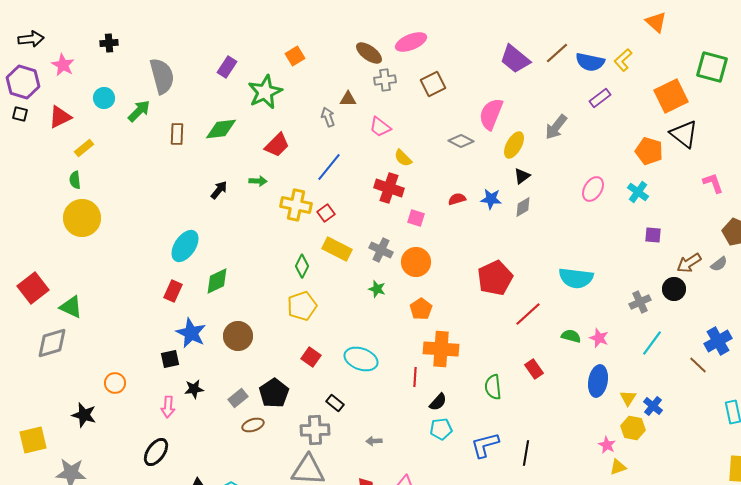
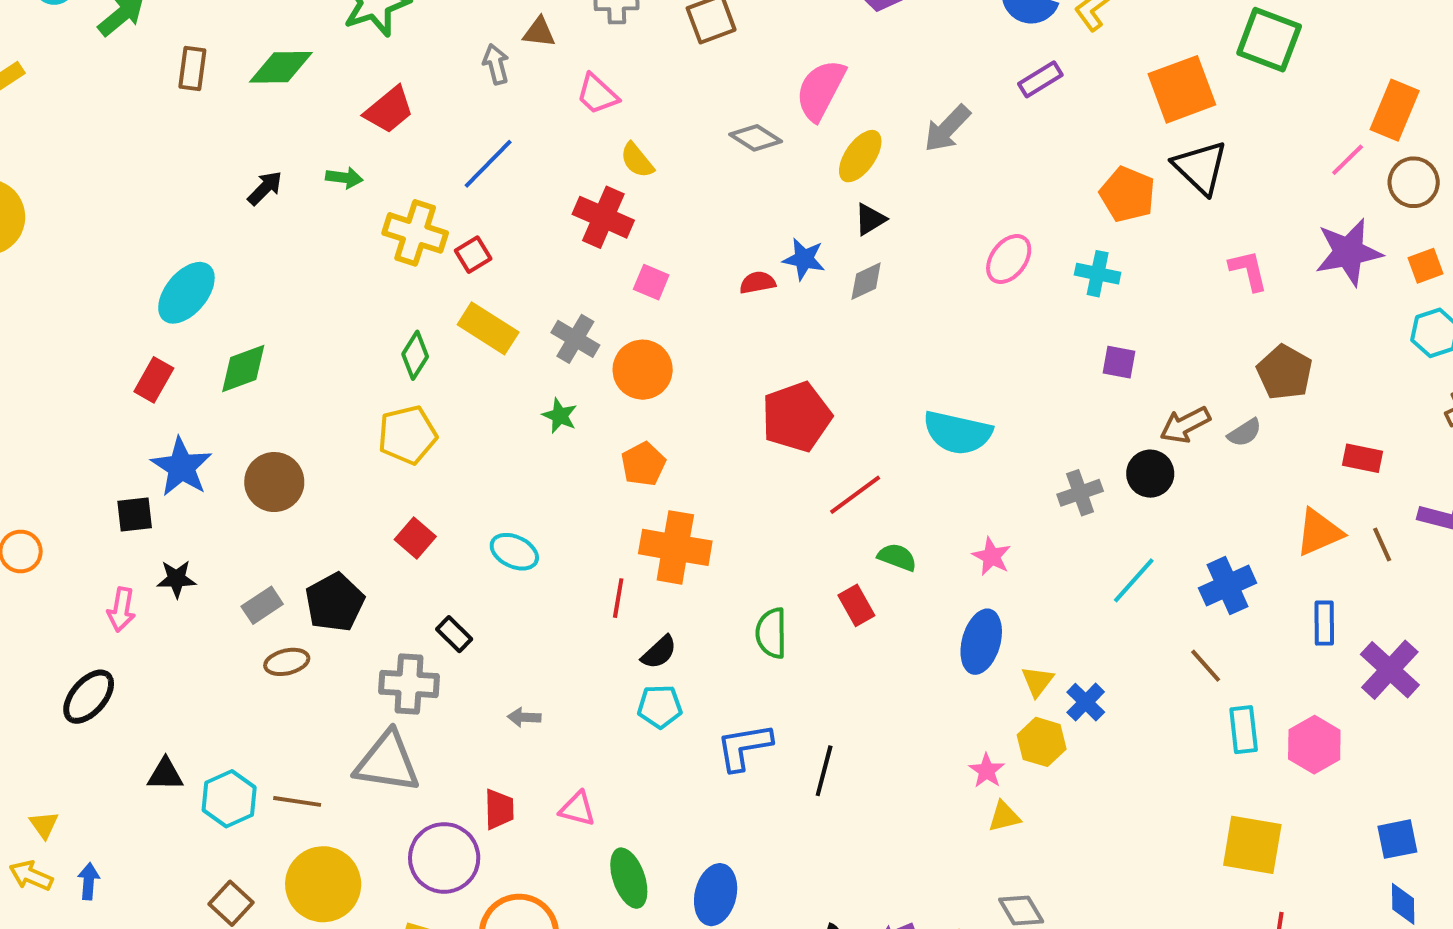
cyan cross: (638, 192) -> (1098, 274), turned -30
red semicircle: (457, 199) -> (757, 283), moved
green semicircle: (571, 336) -> (897, 557), moved
cyan line: (652, 343) -> (1134, 580), moved
cyan ellipse: (361, 359) -> (514, 552), size x0.7
brown line: (698, 365) -> (1206, 666), moved

